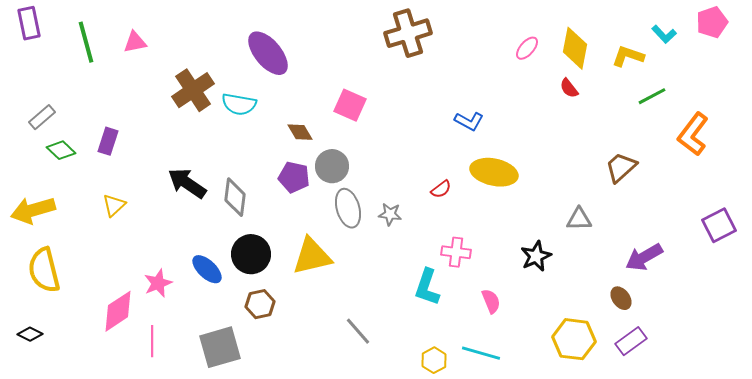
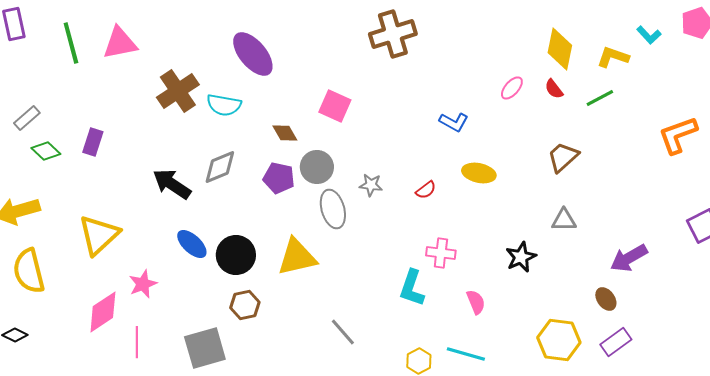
pink triangle: (135, 42) -> (120, 43), size x1.5
pink ellipse: (527, 48) -> (512, 88), moved
green line: (652, 96) -> (600, 98), moved
orange L-shape: (693, 134) -> (678, 135), turned 33
brown trapezoid: (621, 167) -> (563, 157), moved
yellow ellipse: (494, 172) -> (479, 173), size x0.7
gray diamond: (235, 197) -> (220, 167), moved, turned 60
yellow triangle: (114, 205) -> (99, 235), moved, size x1.8
gray star: (390, 214) -> (371, 185), moved
blue ellipse: (207, 269) -> (192, 244), moved

